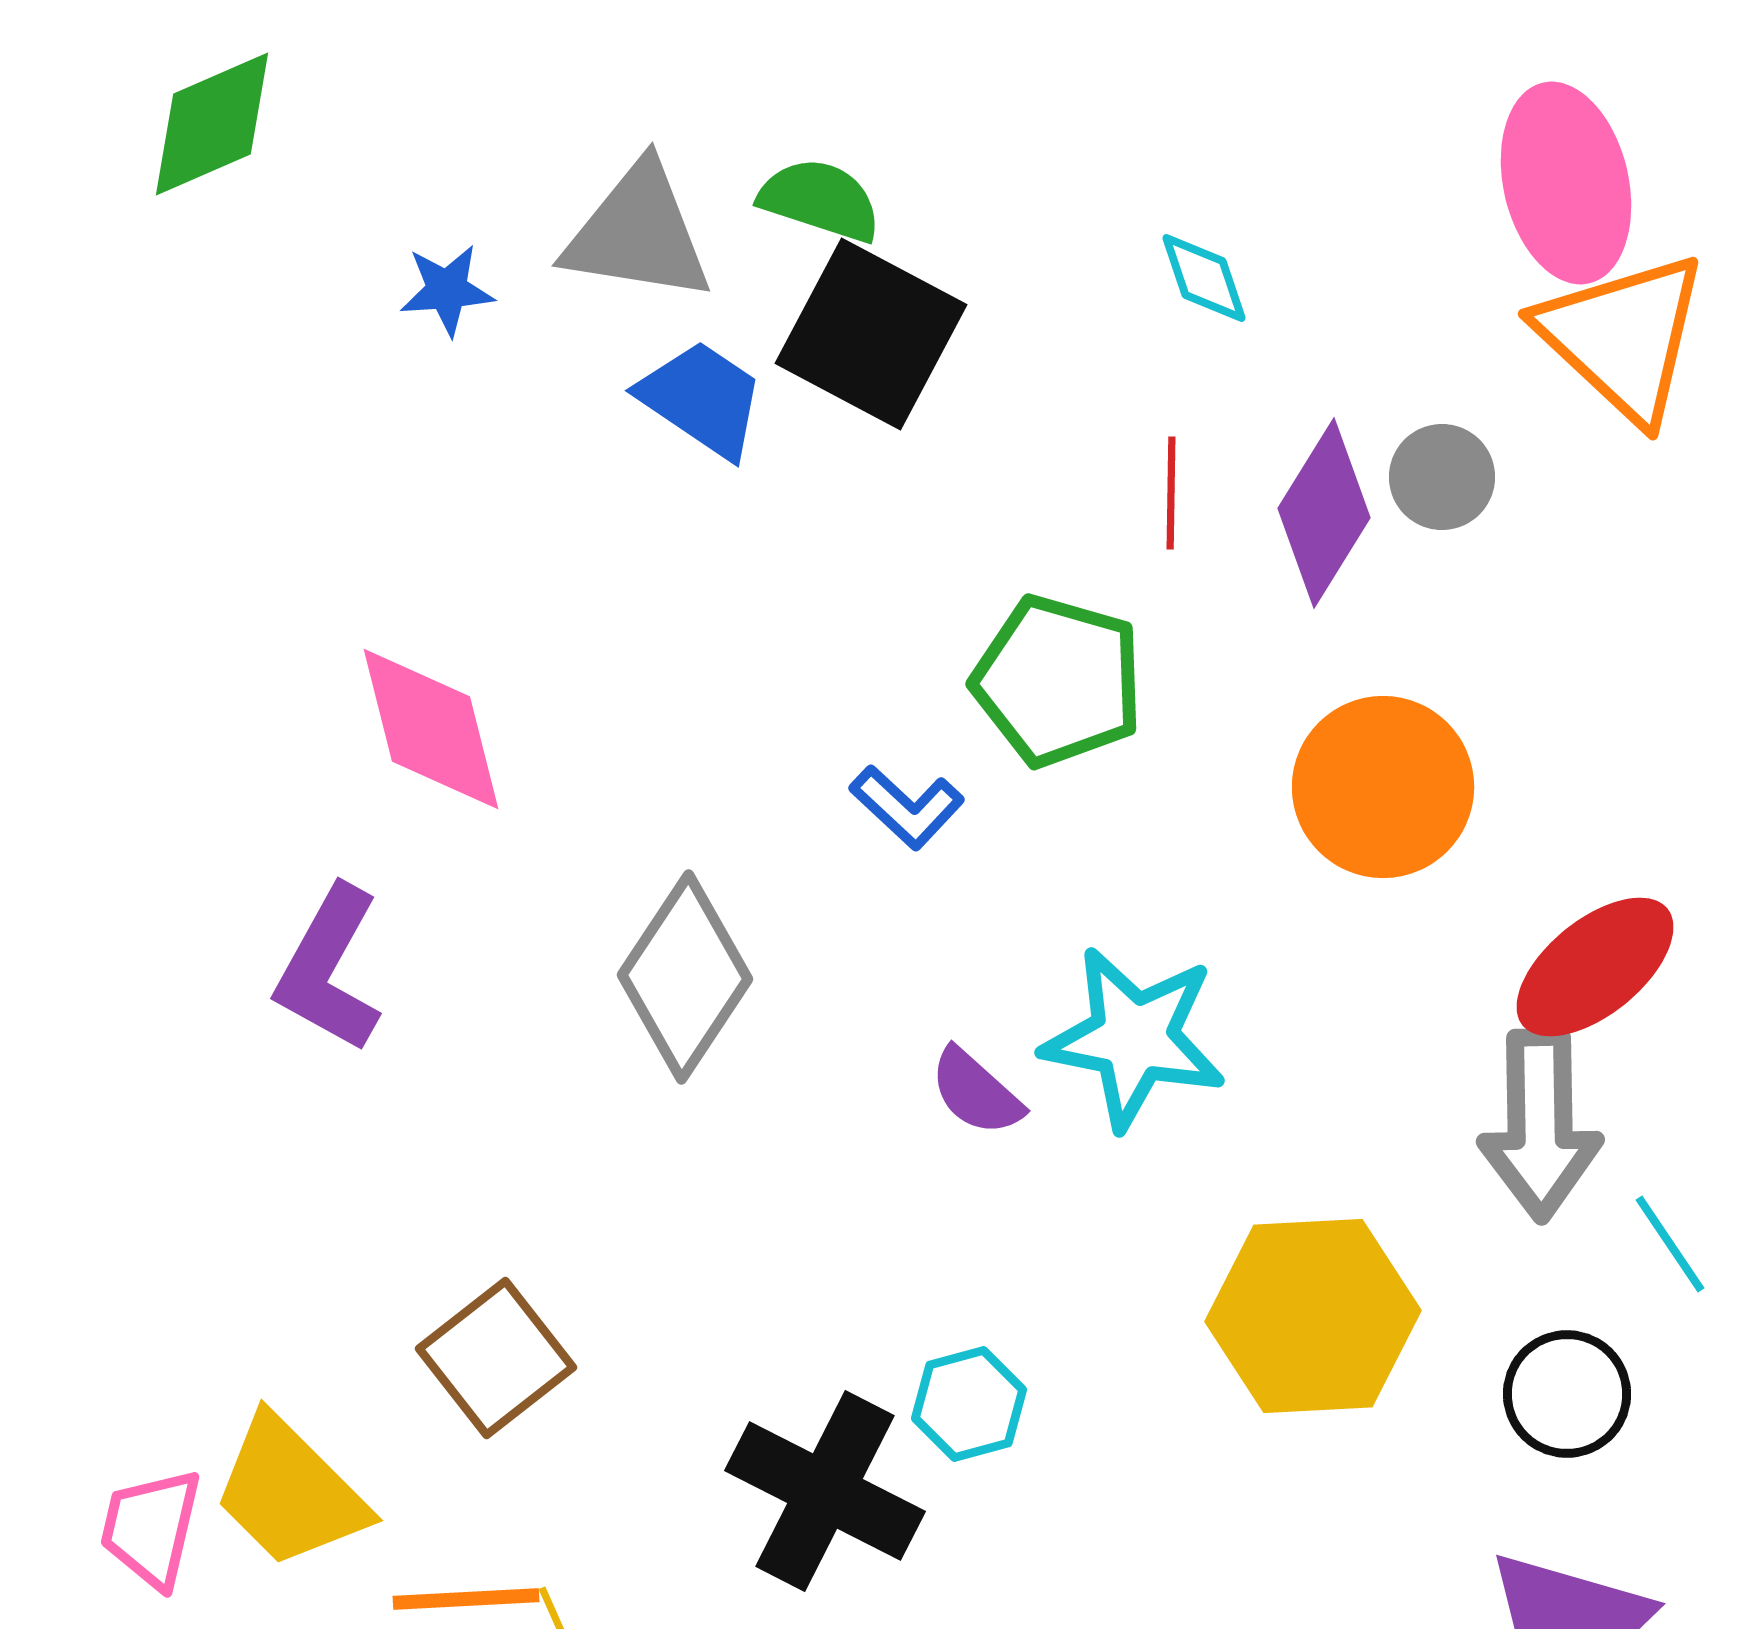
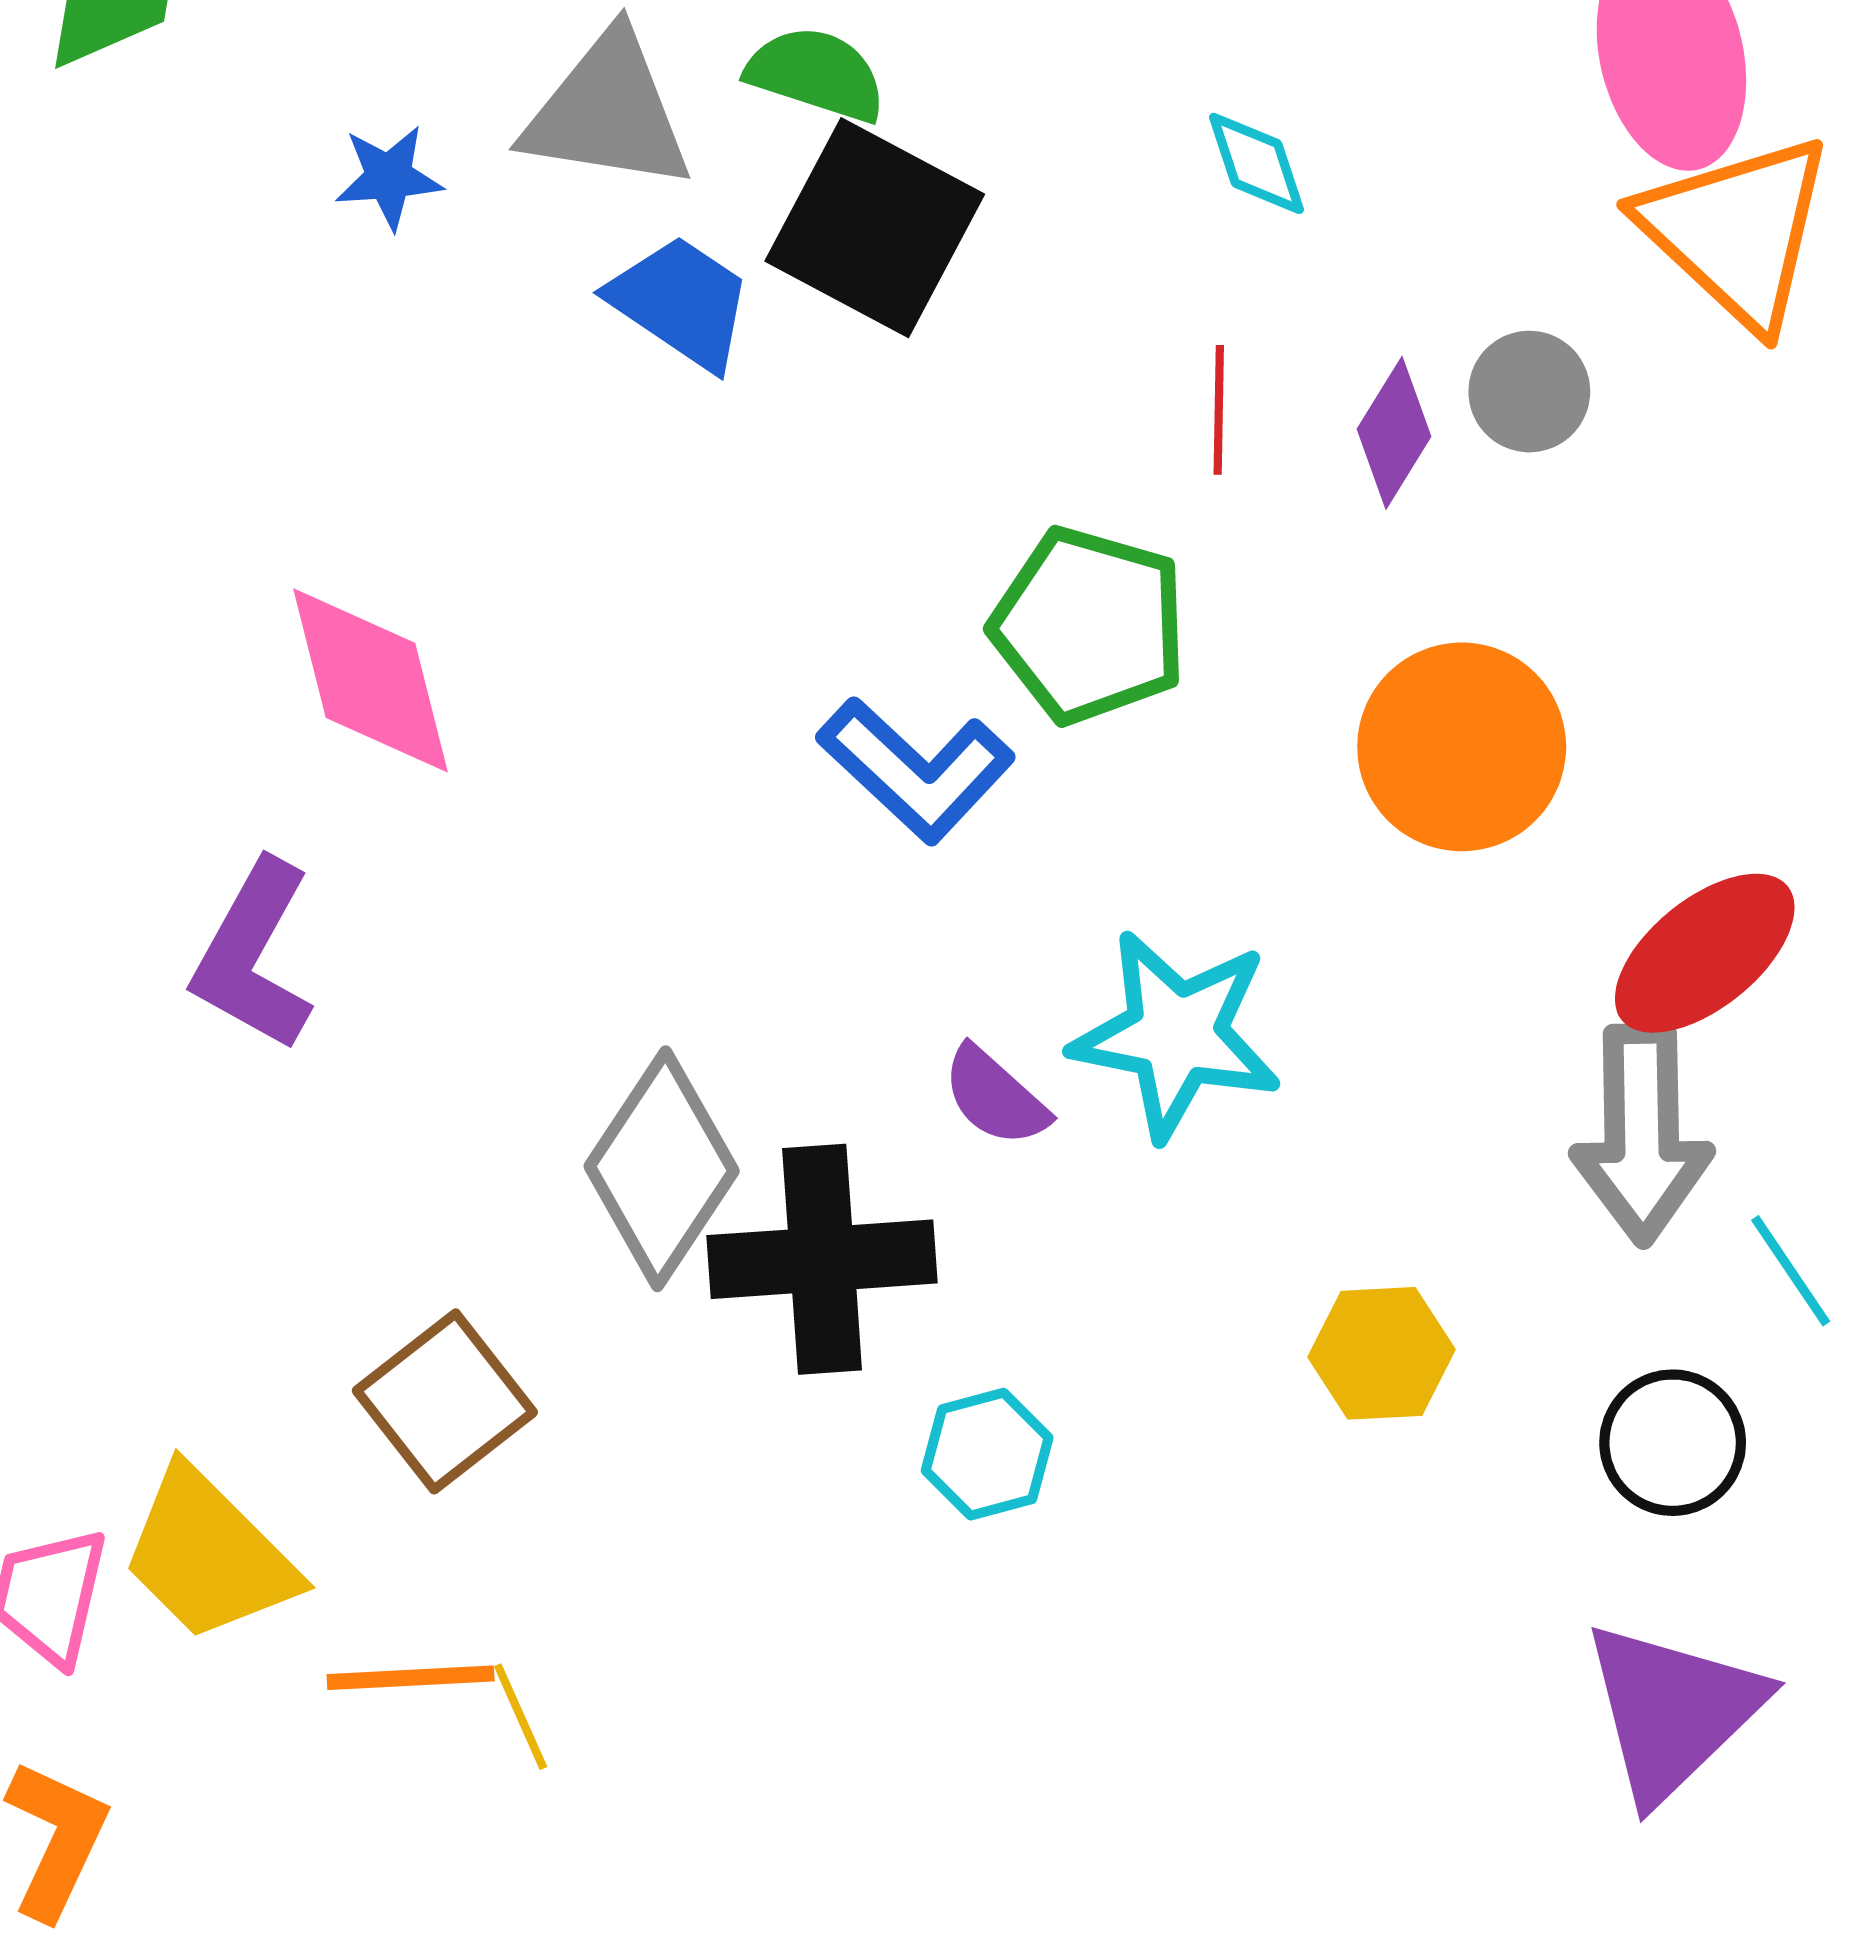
purple diamond: (1324, 513) -> (1394, 433), size x0.7
blue L-shape: (907, 807) -> (916, 770), size x1.5
gray diamond: (685, 977) -> (662, 1169), moved
yellow hexagon: (1313, 1316) -> (1381, 1353), size x0.6
black cross: (825, 1491) -> (822, 1259), moved, turned -31

